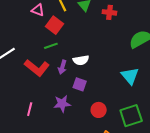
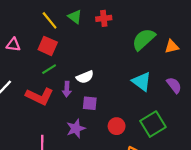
pink triangle: (38, 10) -> (13, 45), moved

